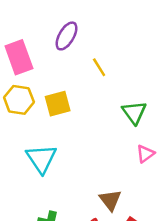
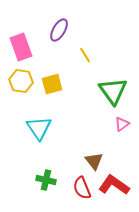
green triangle: (134, 112) -> (113, 91), size x1.4

